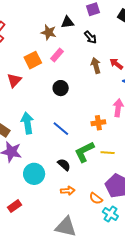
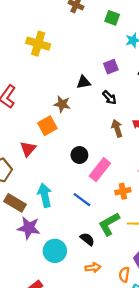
brown star: (49, 32) -> (62, 104), moved
pink rectangle: (57, 55) -> (100, 170), moved, size x1.5
orange semicircle: (96, 198) -> (124, 275), turned 64

